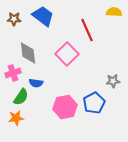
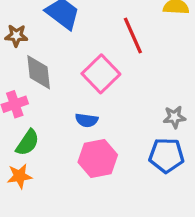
brown star: (14, 19) -> (16, 36), moved
blue semicircle: (36, 83) -> (87, 120), moved
blue pentagon: (94, 103) -> (166, 155), moved, turned 30

